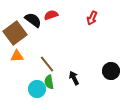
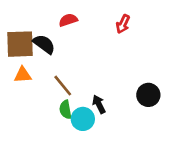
black semicircle: (33, 20) -> (44, 44), moved
brown square: (15, 33) -> (20, 44), turned 35
cyan circle: (37, 89) -> (83, 119), moved

